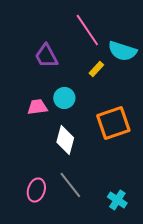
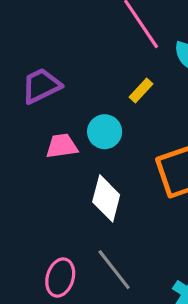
purple trapezoid: (46, 56) -> (41, 86), moved, turned 92
yellow rectangle: (96, 69) -> (141, 91), moved

